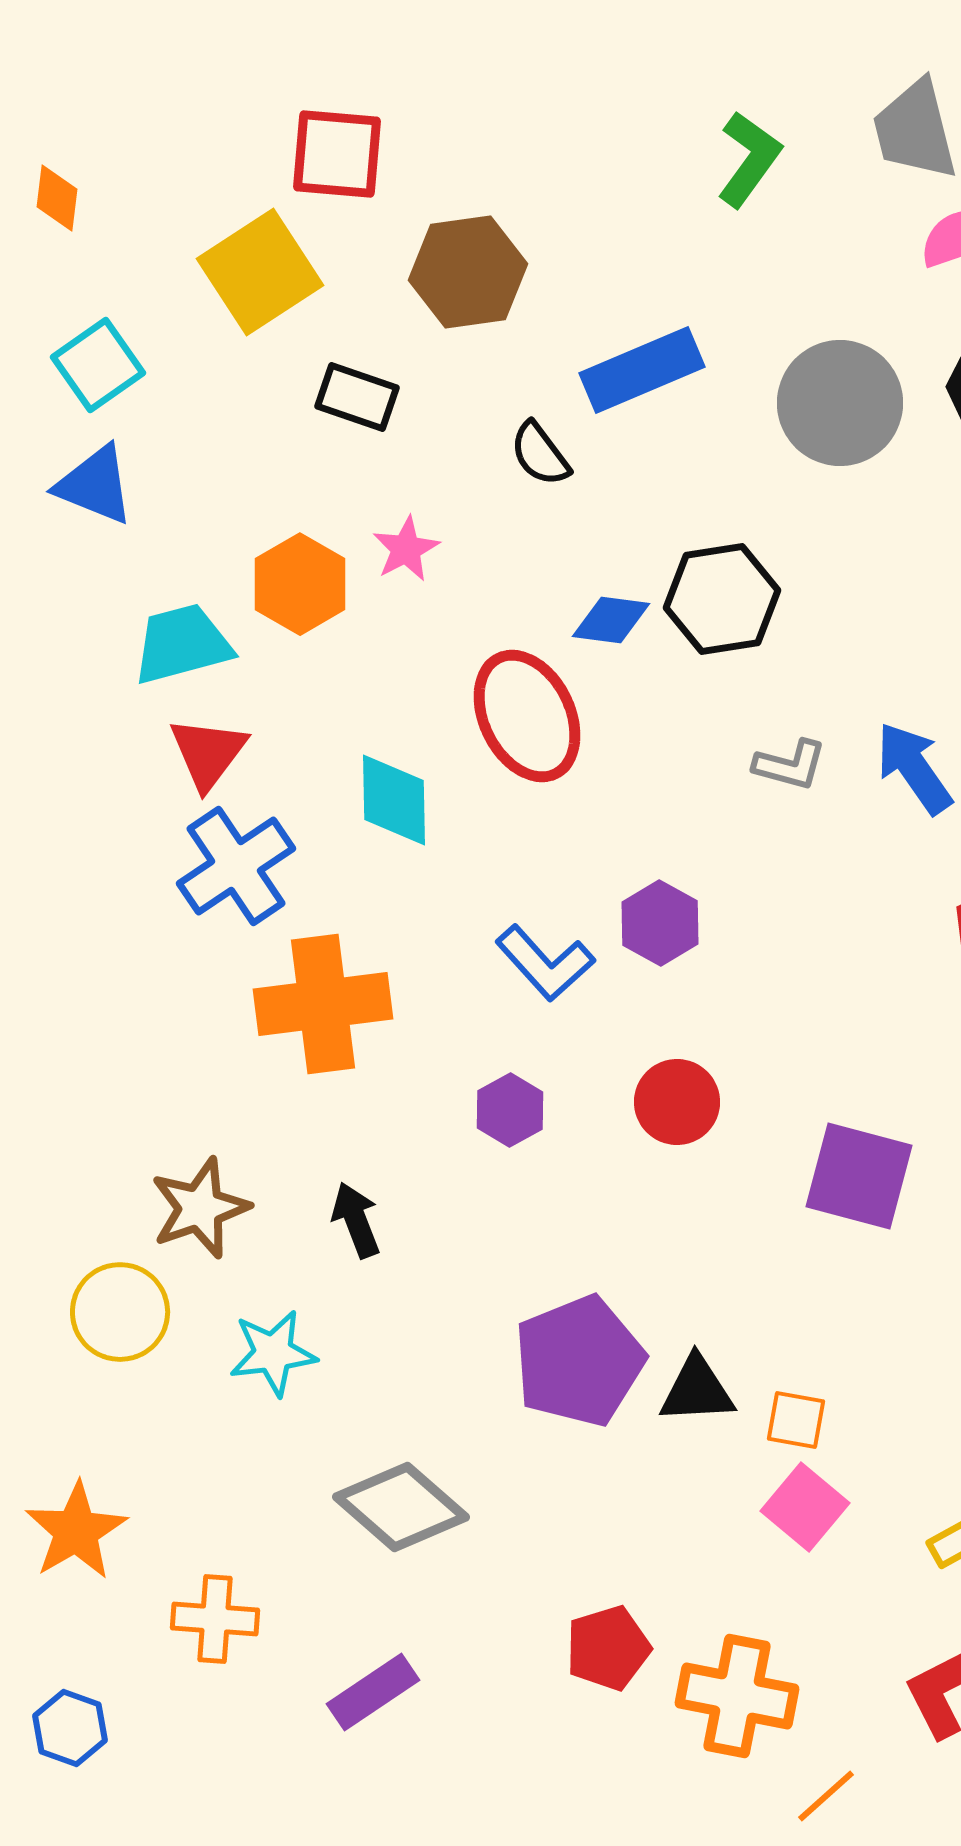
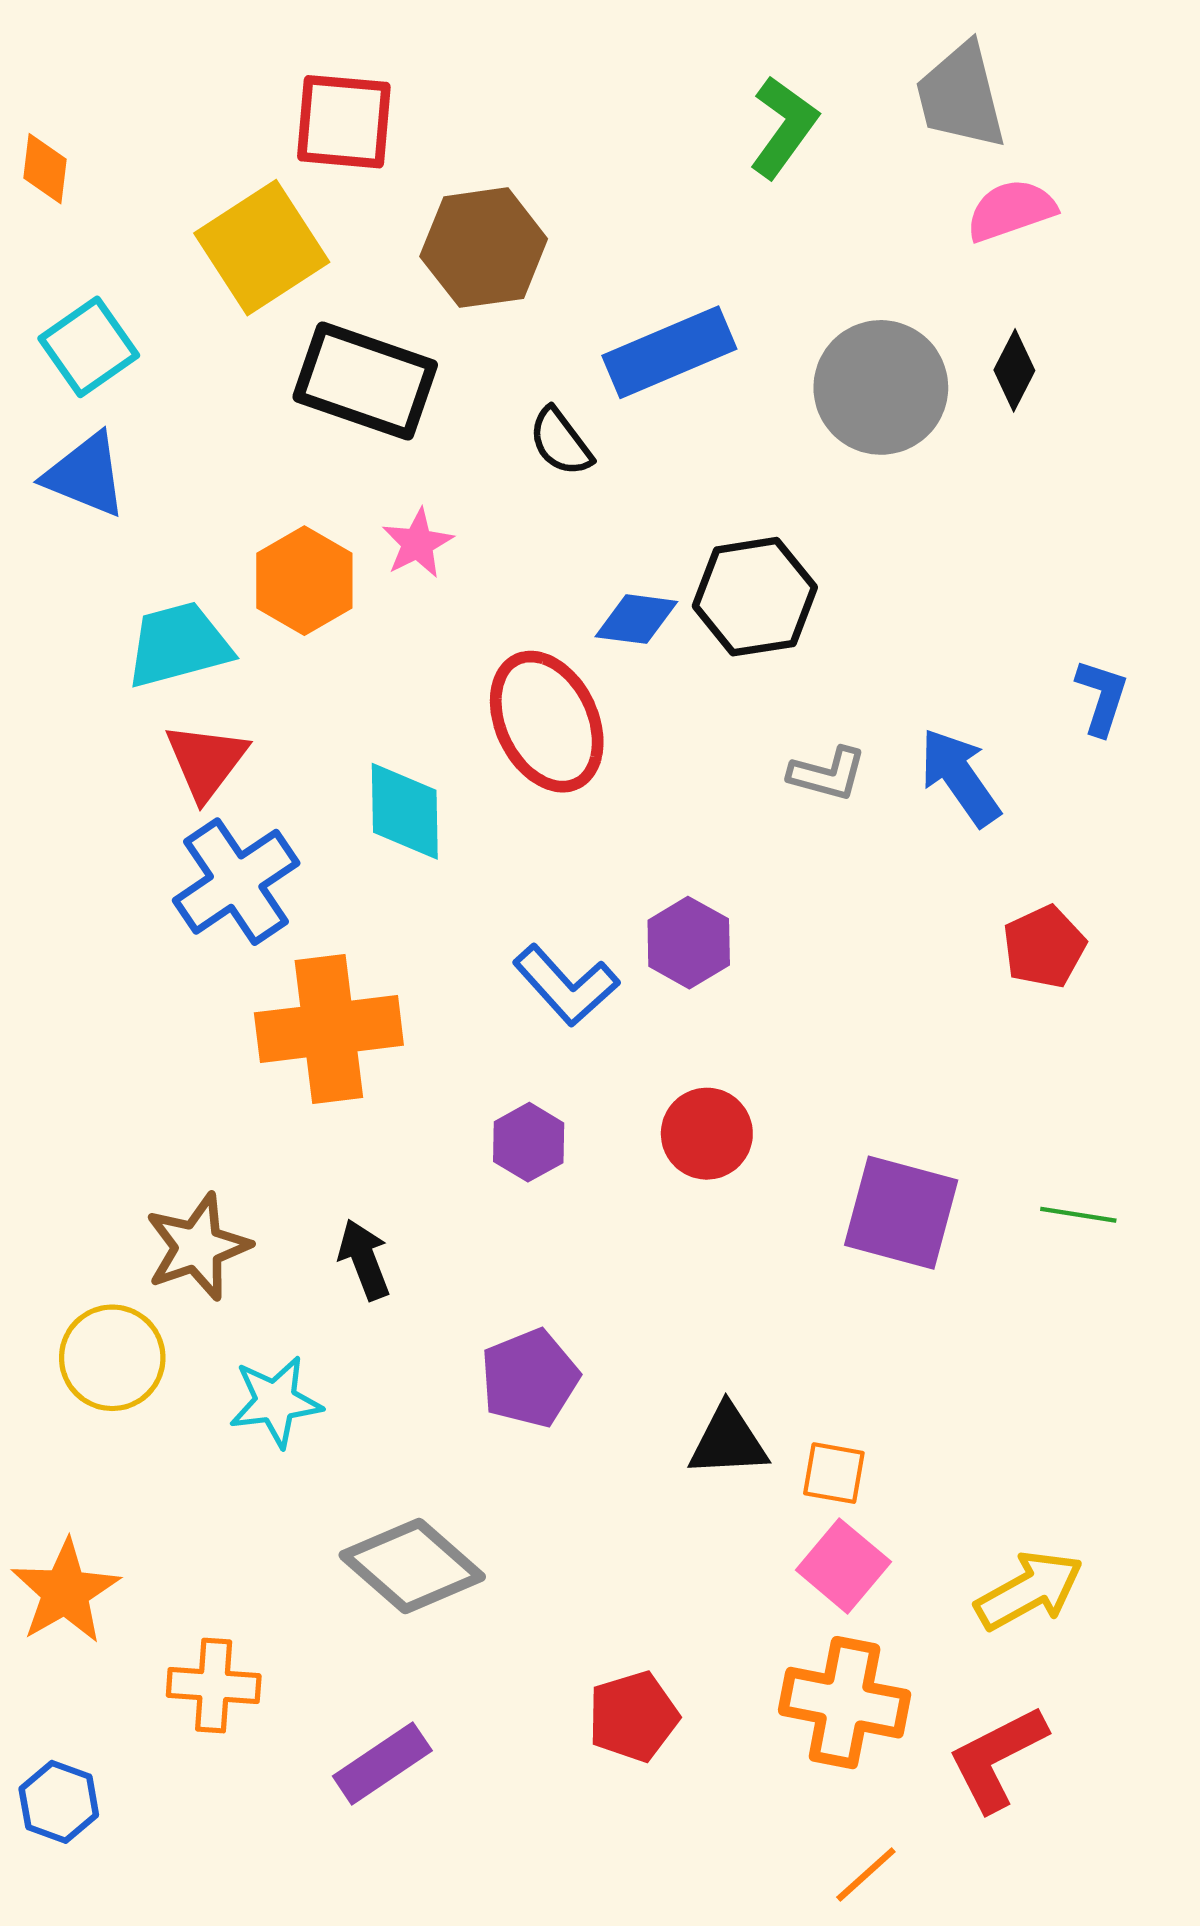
black rectangle: (357, 397) -> (365, 381), size x1.6
purple pentagon: (579, 1361) -> (530, 1378), moved, size x0.7
orange cross: (737, 1696) -> (845, 1703), moved

